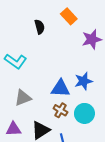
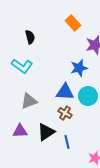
black semicircle: (40, 27) -> (30, 37), moved
blue star: (83, 81) -> (79, 68), moved
cyan circle: (84, 113) -> (88, 96), moved

